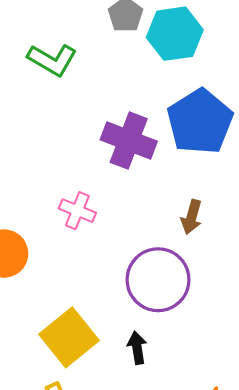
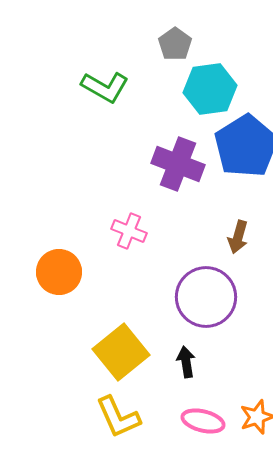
cyan hexagon: (175, 34) -> (210, 89), moved

